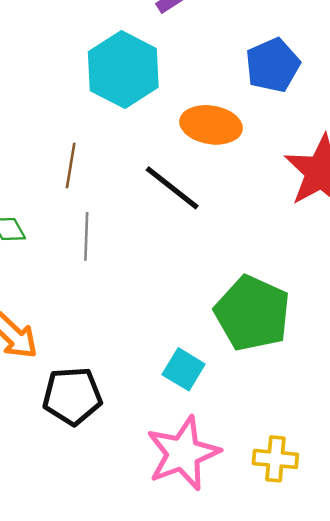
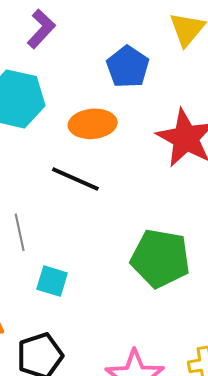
cyan square: (184, 369) -> (52, 281), moved

